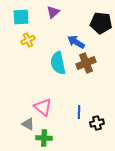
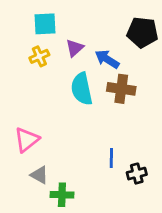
purple triangle: (53, 12) -> (75, 48), moved
cyan square: (21, 17) -> (45, 24), moved
brown cross: (86, 63) -> (121, 89), turned 30
pink triangle: (43, 107) -> (27, 140), moved, turned 42

